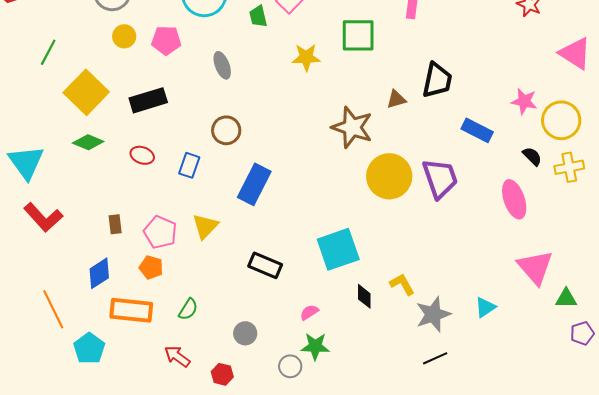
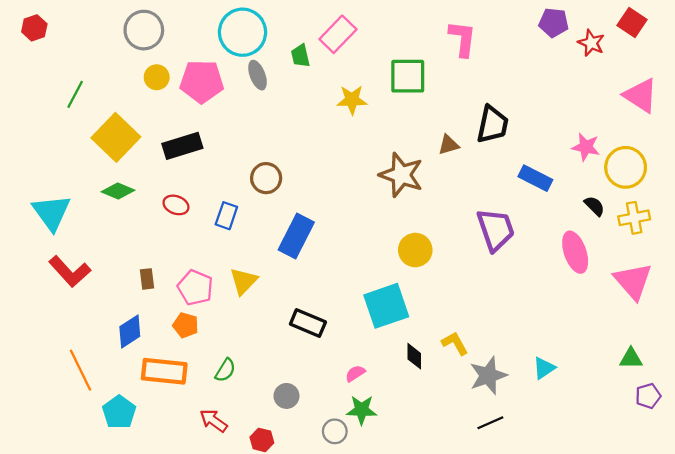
pink pentagon: (166, 40) -> (202, 82), size x1.4
gray ellipse: (222, 65) -> (258, 75), moved
yellow circle: (389, 176) -> (415, 250), moved, size x0.7
pink triangle: (535, 267) -> (633, 281), moved

